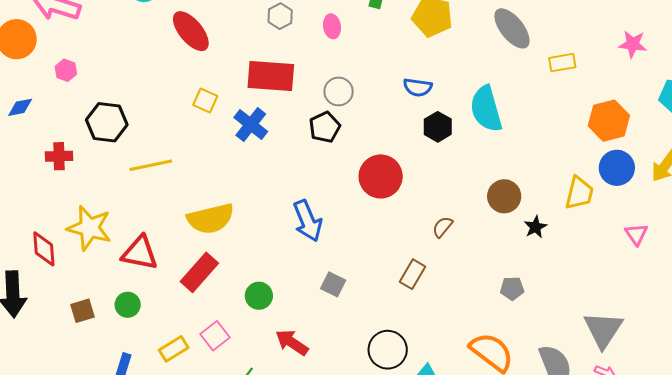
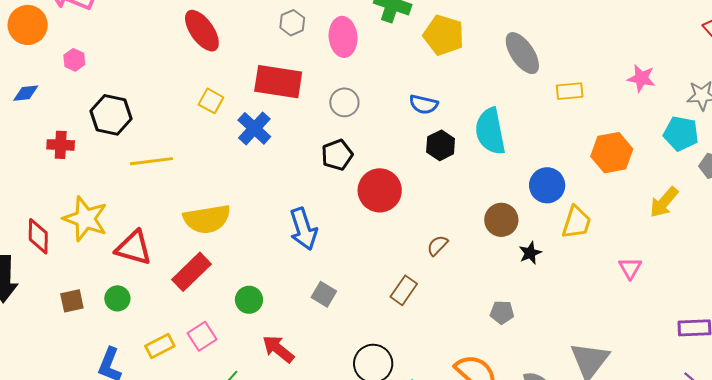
pink ellipse: (332, 26) -> (343, 37), size x1.6
black pentagon: (325, 127) -> (337, 155), moved
blue circle: (617, 168) -> (547, 185), moved

